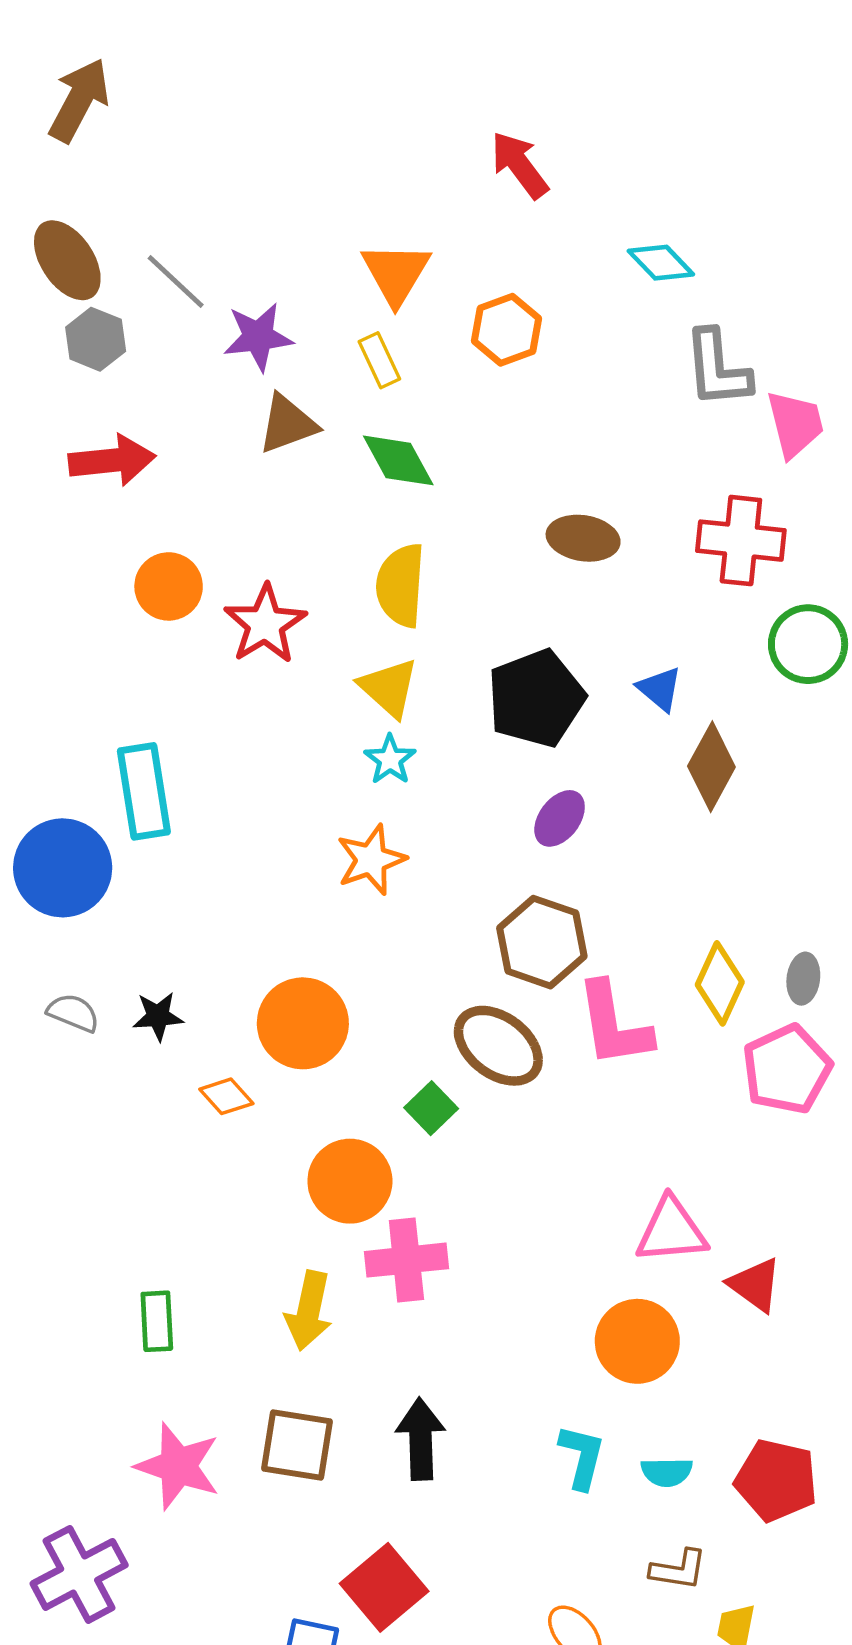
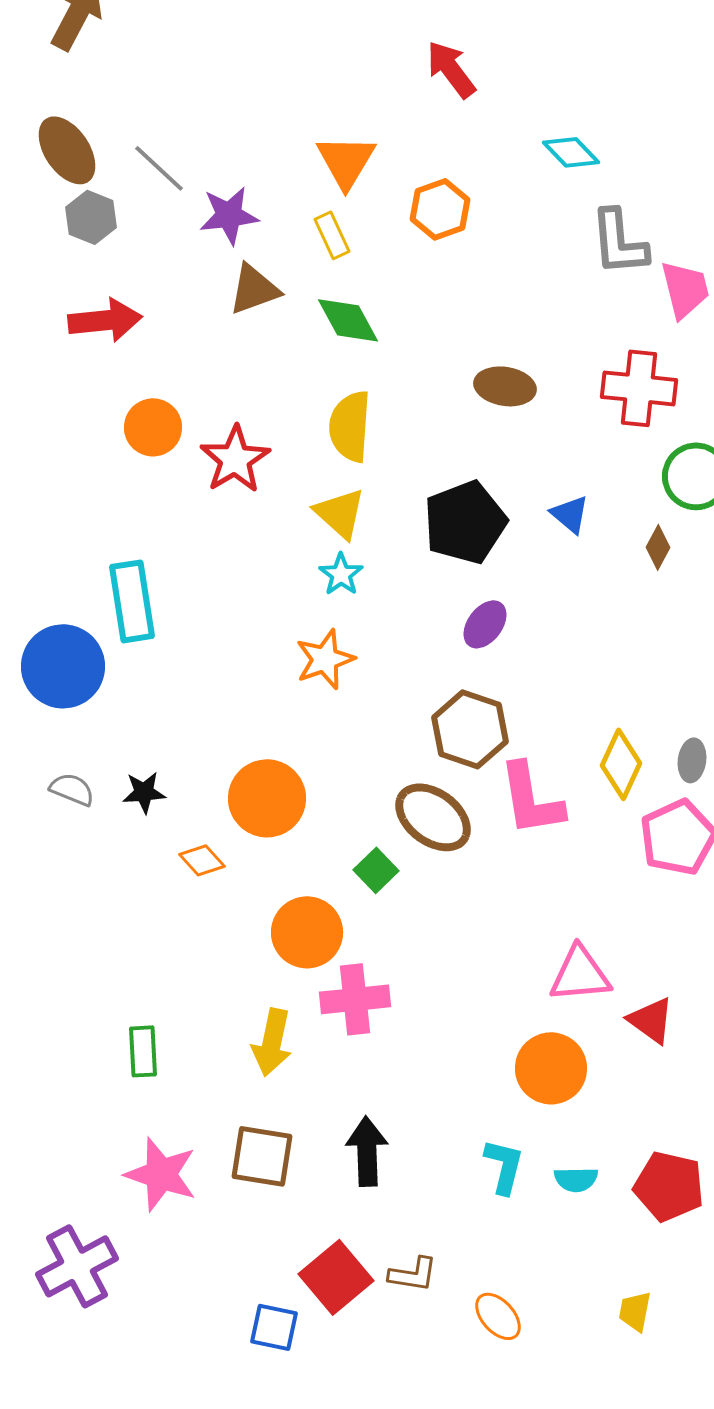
brown diamond: (711, 767) -> (658, 547), moved, size x0.6
brown L-shape: (678, 1570) -> (413, 1274), moved

